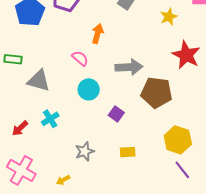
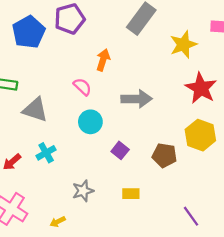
yellow star: (169, 17) -> (183, 45), size x1.4
brown pentagon: (157, 93) -> (164, 155), moved, size x0.7
yellow hexagon: (178, 140) -> (200, 135), moved

